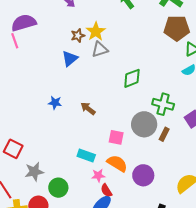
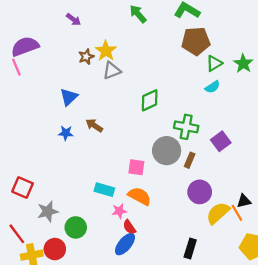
blue triangle: (70, 59) -> (69, 97), moved
brown arrow: (88, 109) -> (94, 125), moved
purple circle: (143, 175) -> (200, 192), moved

